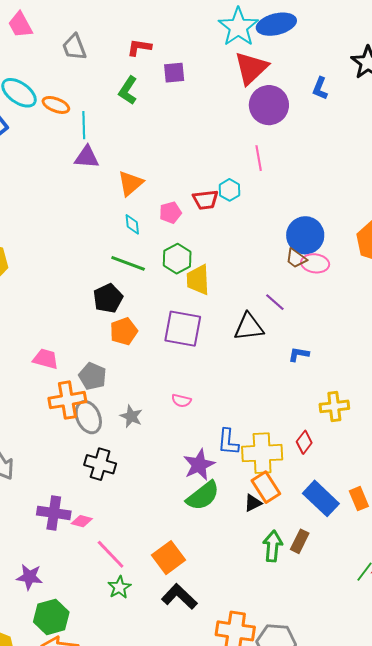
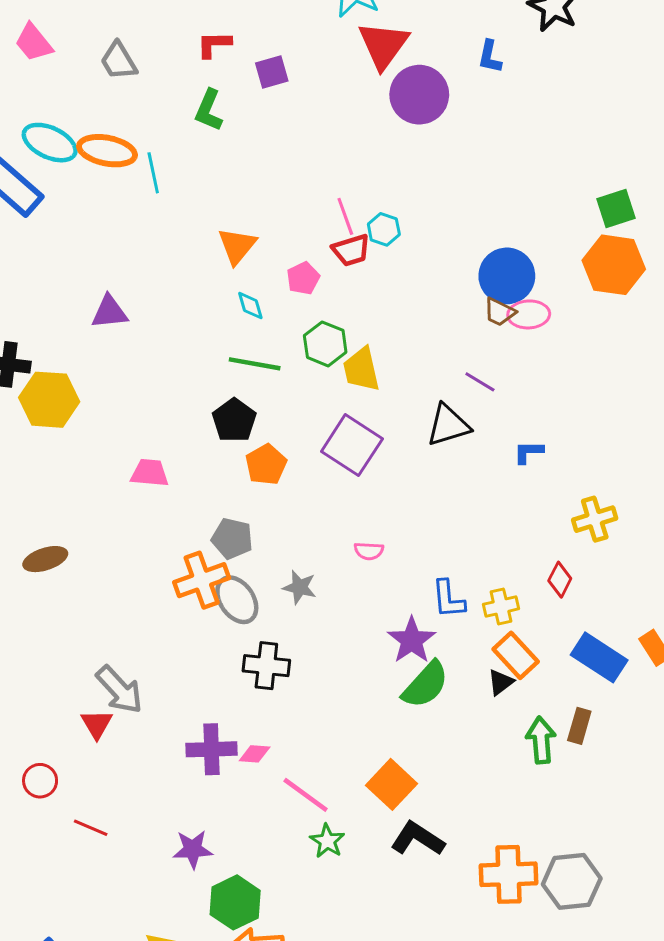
orange ellipse: (56, 105) -> (107, 151), size x1.4
purple triangle: (87, 157) -> (109, 312), moved
pink line: (259, 158) -> (345, 216), moved
purple square: (183, 329) -> (352, 445), turned 33
pink trapezoid: (46, 359) -> (150, 473), moved
yellow cross: (262, 453) -> (501, 607), size x0.6

